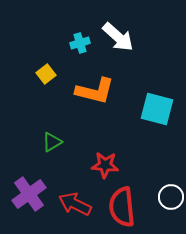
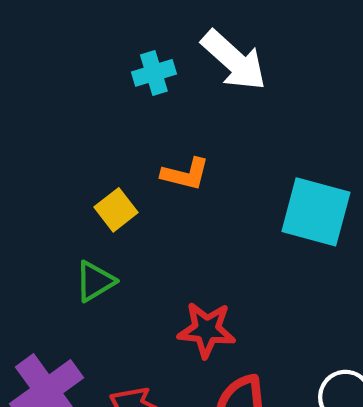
yellow square: (46, 74) -> (116, 210), moved
orange L-shape: (95, 91) -> (185, 174), size x0.6

